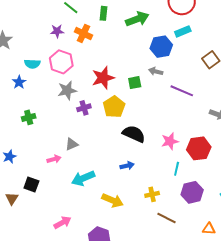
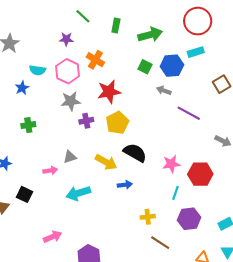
orange cross: (83, 33) -> (95, 60), moved
green square: (135, 83) -> (145, 67), moved, turned 32
yellow arrow: (112, 200) -> (106, 162), moved

